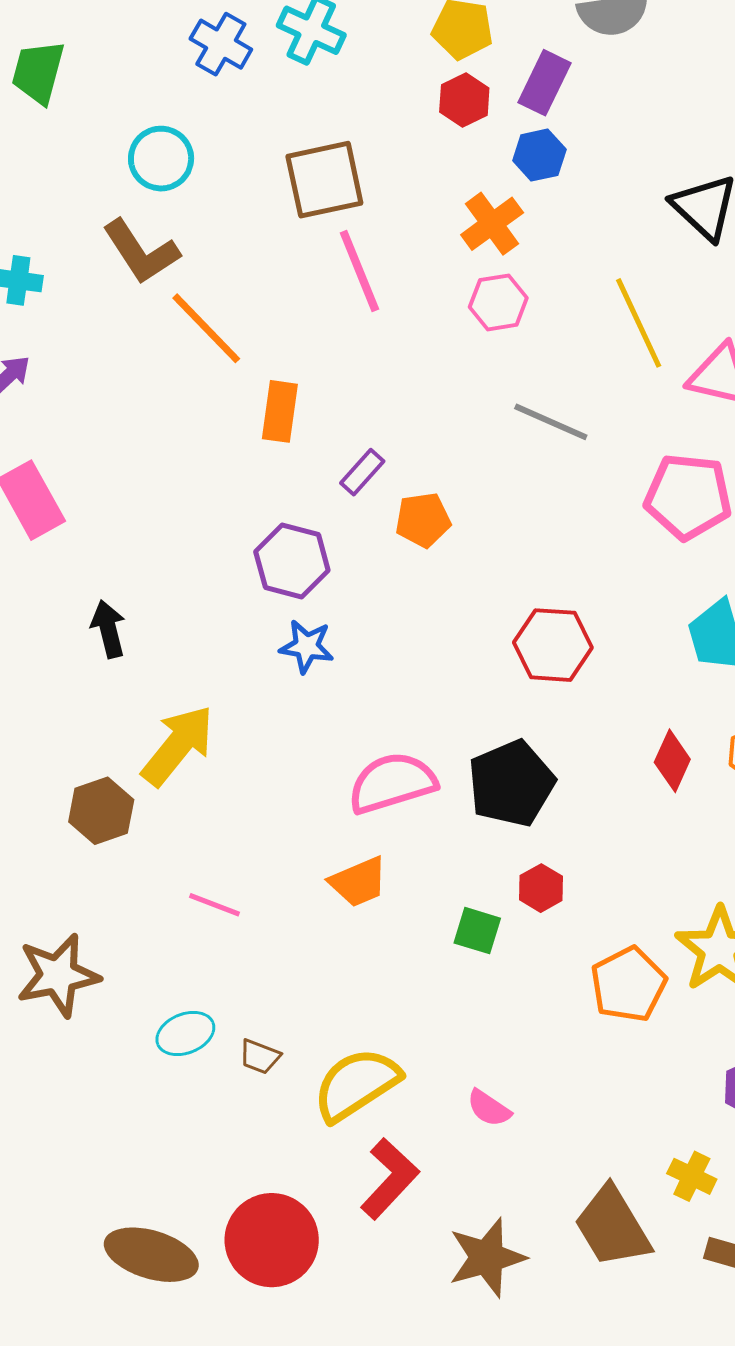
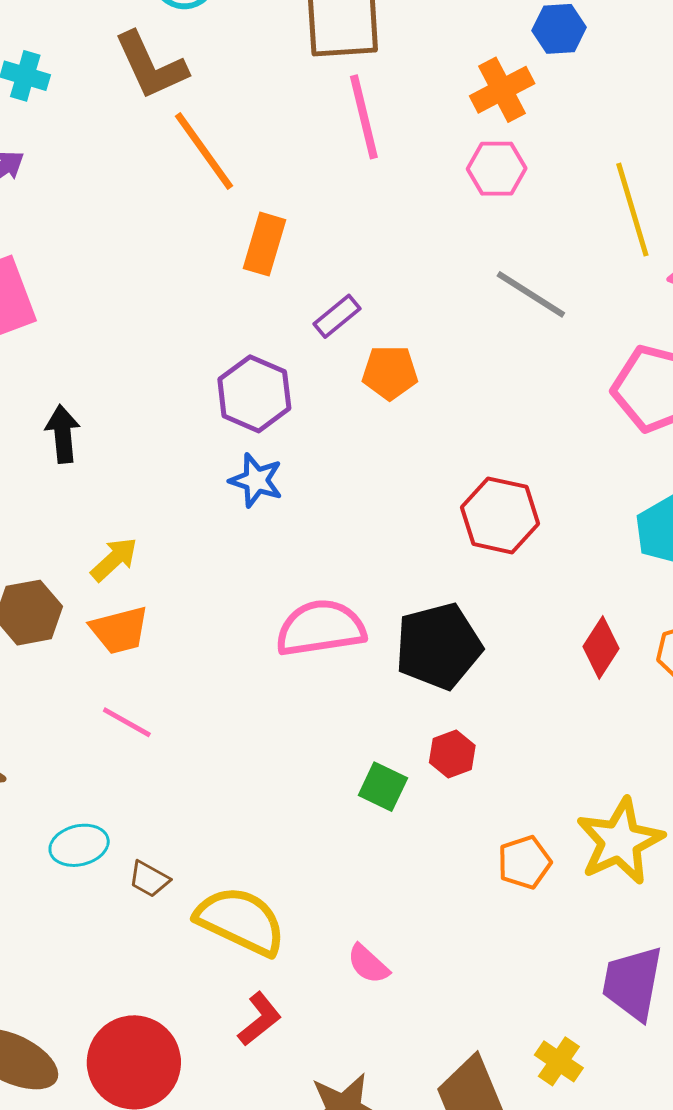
yellow arrow: (178, 745) -> (114, 559), size x0.6
orange trapezoid: (358, 882) -> (119, 630), moved
orange pentagon: (628, 984) -> (524, 862), size x0.7
yellow semicircle: (356, 1084) -> (241, 921), turned 50
red L-shape: (390, 1179) -> (260, 1019), size x0.7

